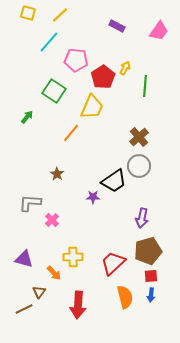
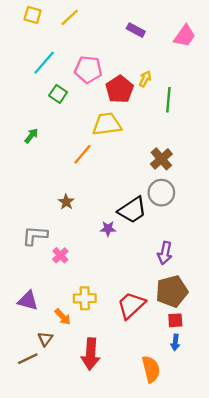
cyan line: (49, 42) -> (44, 63), moved
green square: (54, 91) -> (58, 94), moved, size x0.7
yellow trapezoid: (92, 107) -> (107, 124), turned -120
orange semicircle: (125, 297) -> (151, 369), moved

